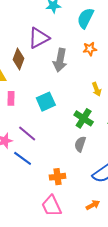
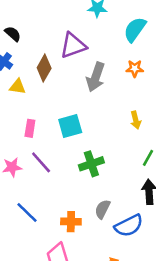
pink rectangle: (11, 98) -> (30, 128), moved
green cross: (84, 118) -> (91, 164), moved, turned 30
gray semicircle: (80, 144) -> (102, 209), moved
blue line: (23, 158) -> (27, 213), moved

